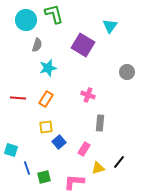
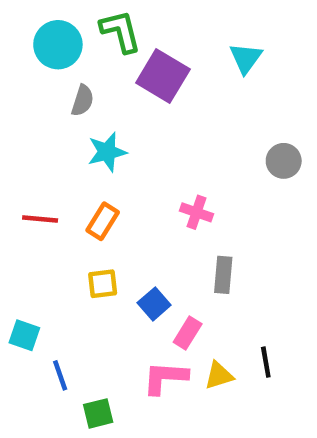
purple square: (83, 45) -> (163, 76), moved
blue square: (59, 142) -> (154, 304), moved
black line: (119, 162) -> (266, 362), turned -48
green square: (44, 177) -> (98, 413), moved
pink L-shape: (74, 182) -> (165, 378), moved

